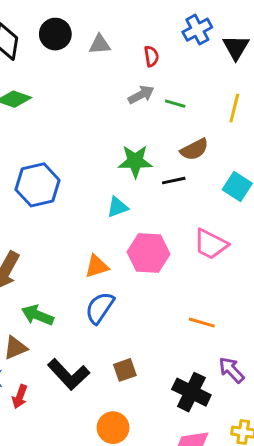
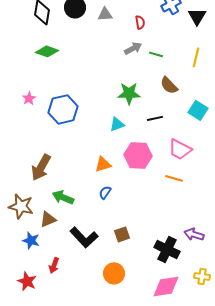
brown semicircle: (194, 149) -> (169, 85), turned 72
black line: (174, 181) -> (155, 118), moved
blue semicircle: (100, 308) -> (105, 192), size x0.6
orange line: (202, 323) -> (174, 178), moved
purple arrow: (231, 370) -> (194, 234), turned -30
red arrow: (20, 397) -> (54, 265), moved

